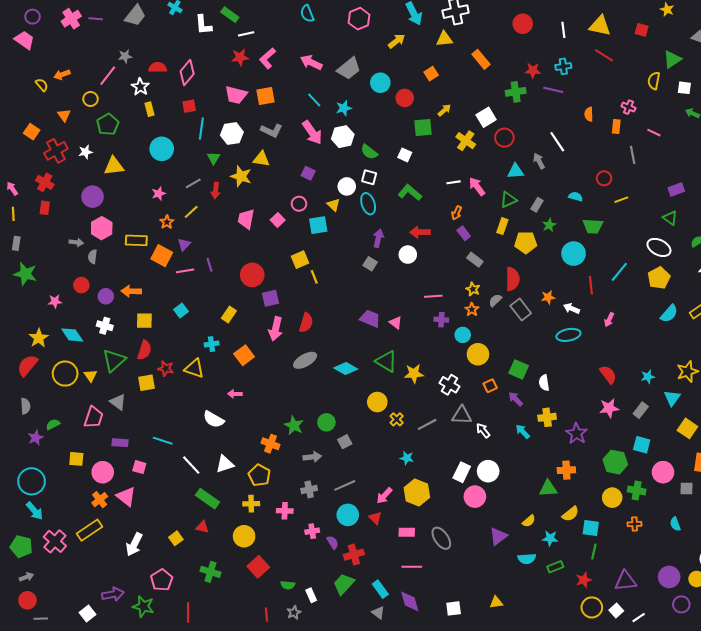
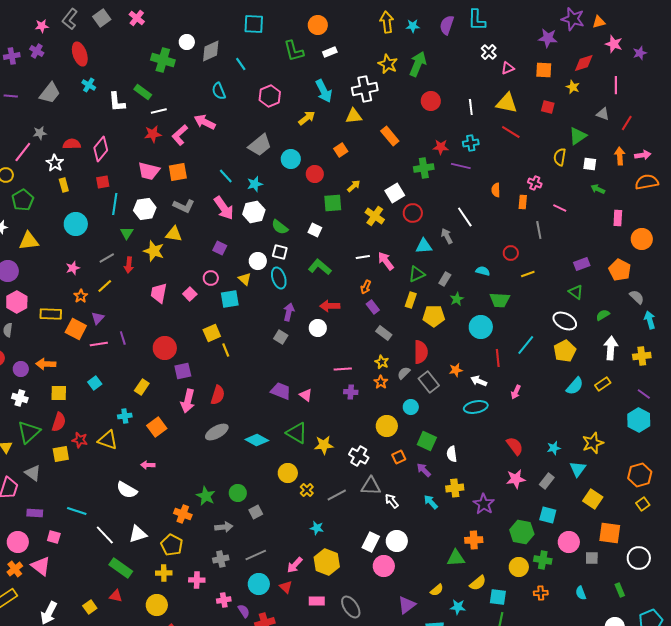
pink arrow: (311, 62) -> (205, 122), moved
cyan circle: (463, 335) -> (411, 407), moved

